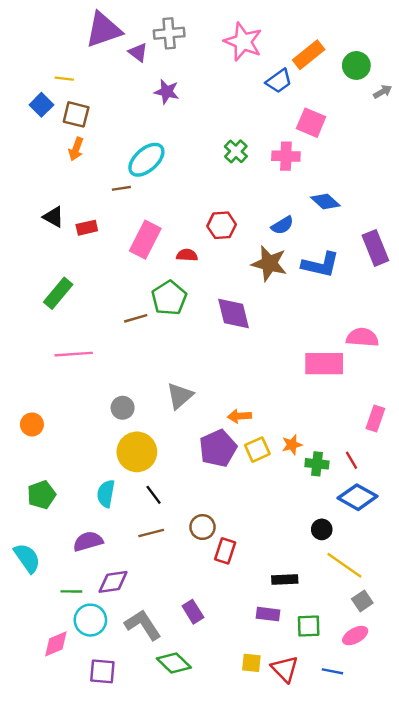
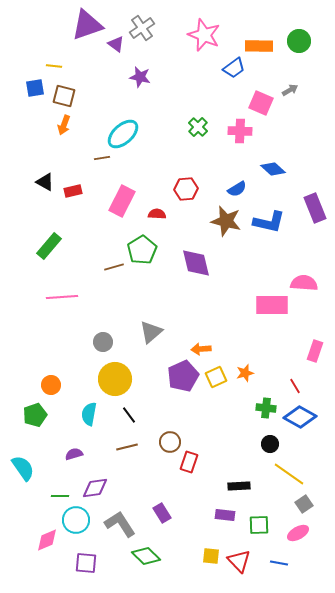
gray cross: (169, 33) -> (142, 28), turned -30
orange rectangle: (309, 55) -> (259, 46), turned 40
green circle: (356, 65) -> (299, 41), moved
gray arrow: (383, 92) -> (290, 90), moved
blue square: (41, 105) -> (35, 88), turned 36
orange circle: (32, 424) -> (51, 385), moved
green cross: (317, 464) -> (266, 408), moved
purple semicircle: (88, 541) -> (74, 454), size x0.7

